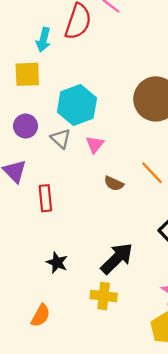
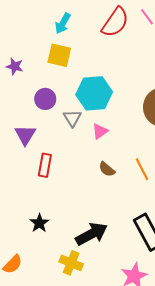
cyan arrow: (43, 40) -> (63, 23), moved

